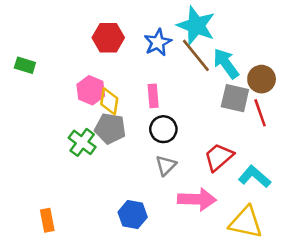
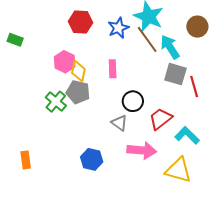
brown circle: (262, 79) -> (197, 27), moved
black circle: (163, 129) -> (133, 101), moved
gray triangle: (166, 165) -> (119, 123), turned -42

